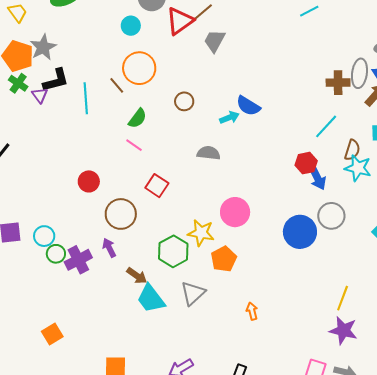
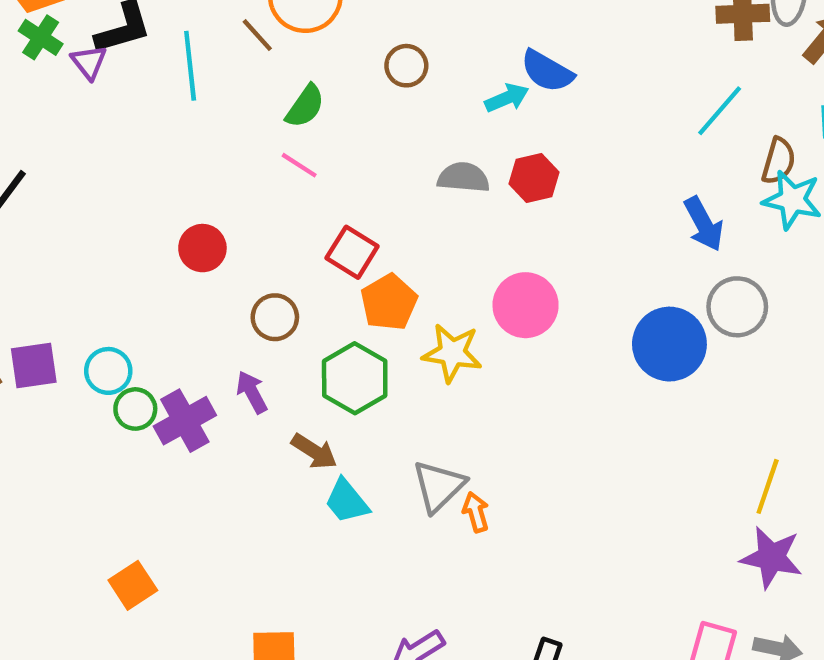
red hexagon: (306, 163) -> (534, 178), moved
brown circle: (121, 214) -> (275, 317), size x0.7
green hexagon: (173, 251) -> (355, 378), moved
orange pentagon: (224, 259) -> (389, 302), moved
cyan trapezoid: (151, 299) -> (347, 501), size x0.7
orange arrow: (252, 311) -> (476, 512), moved

